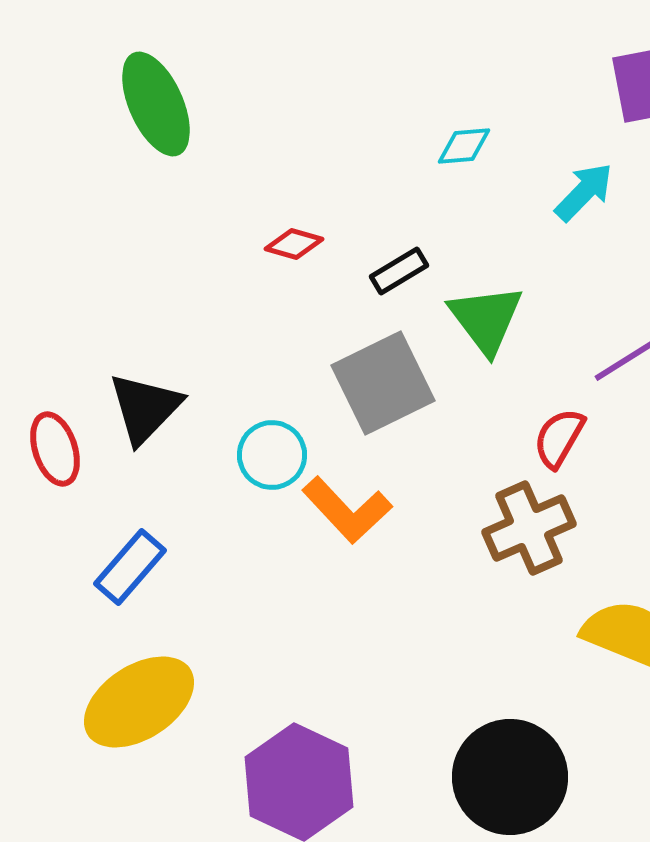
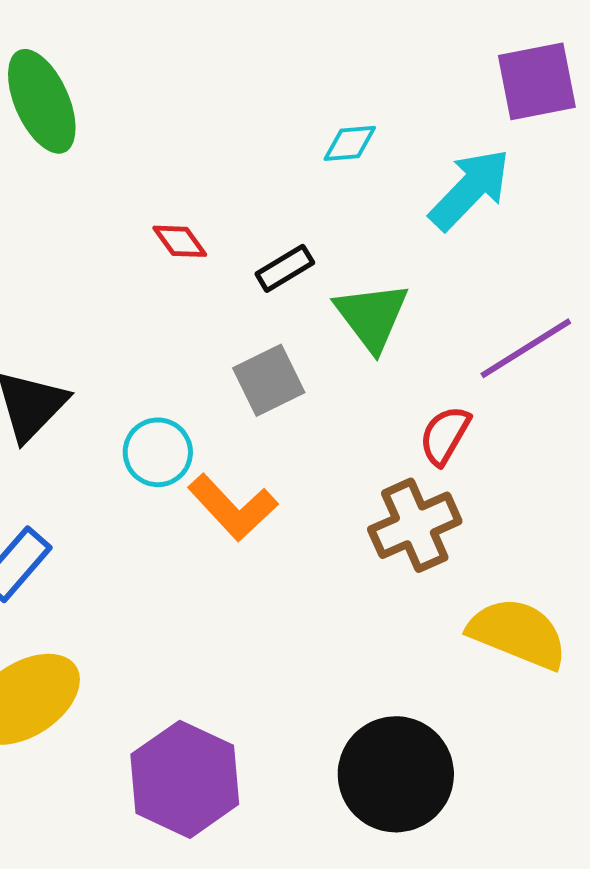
cyan arrow: (584, 192) -> (470, 189), size x1.4
red diamond: (294, 244) -> (180, 241), turned 38
gray square: (383, 383) -> (269, 380), size x0.7

